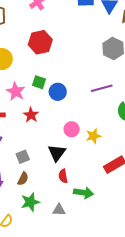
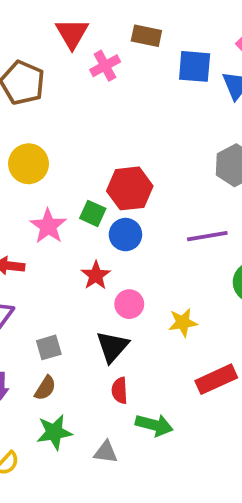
red hexagon: (40, 42) -> (130, 188), moved
red star: (31, 115) -> (96, 275), moved
pink circle: (72, 129) -> (129, 304), moved

